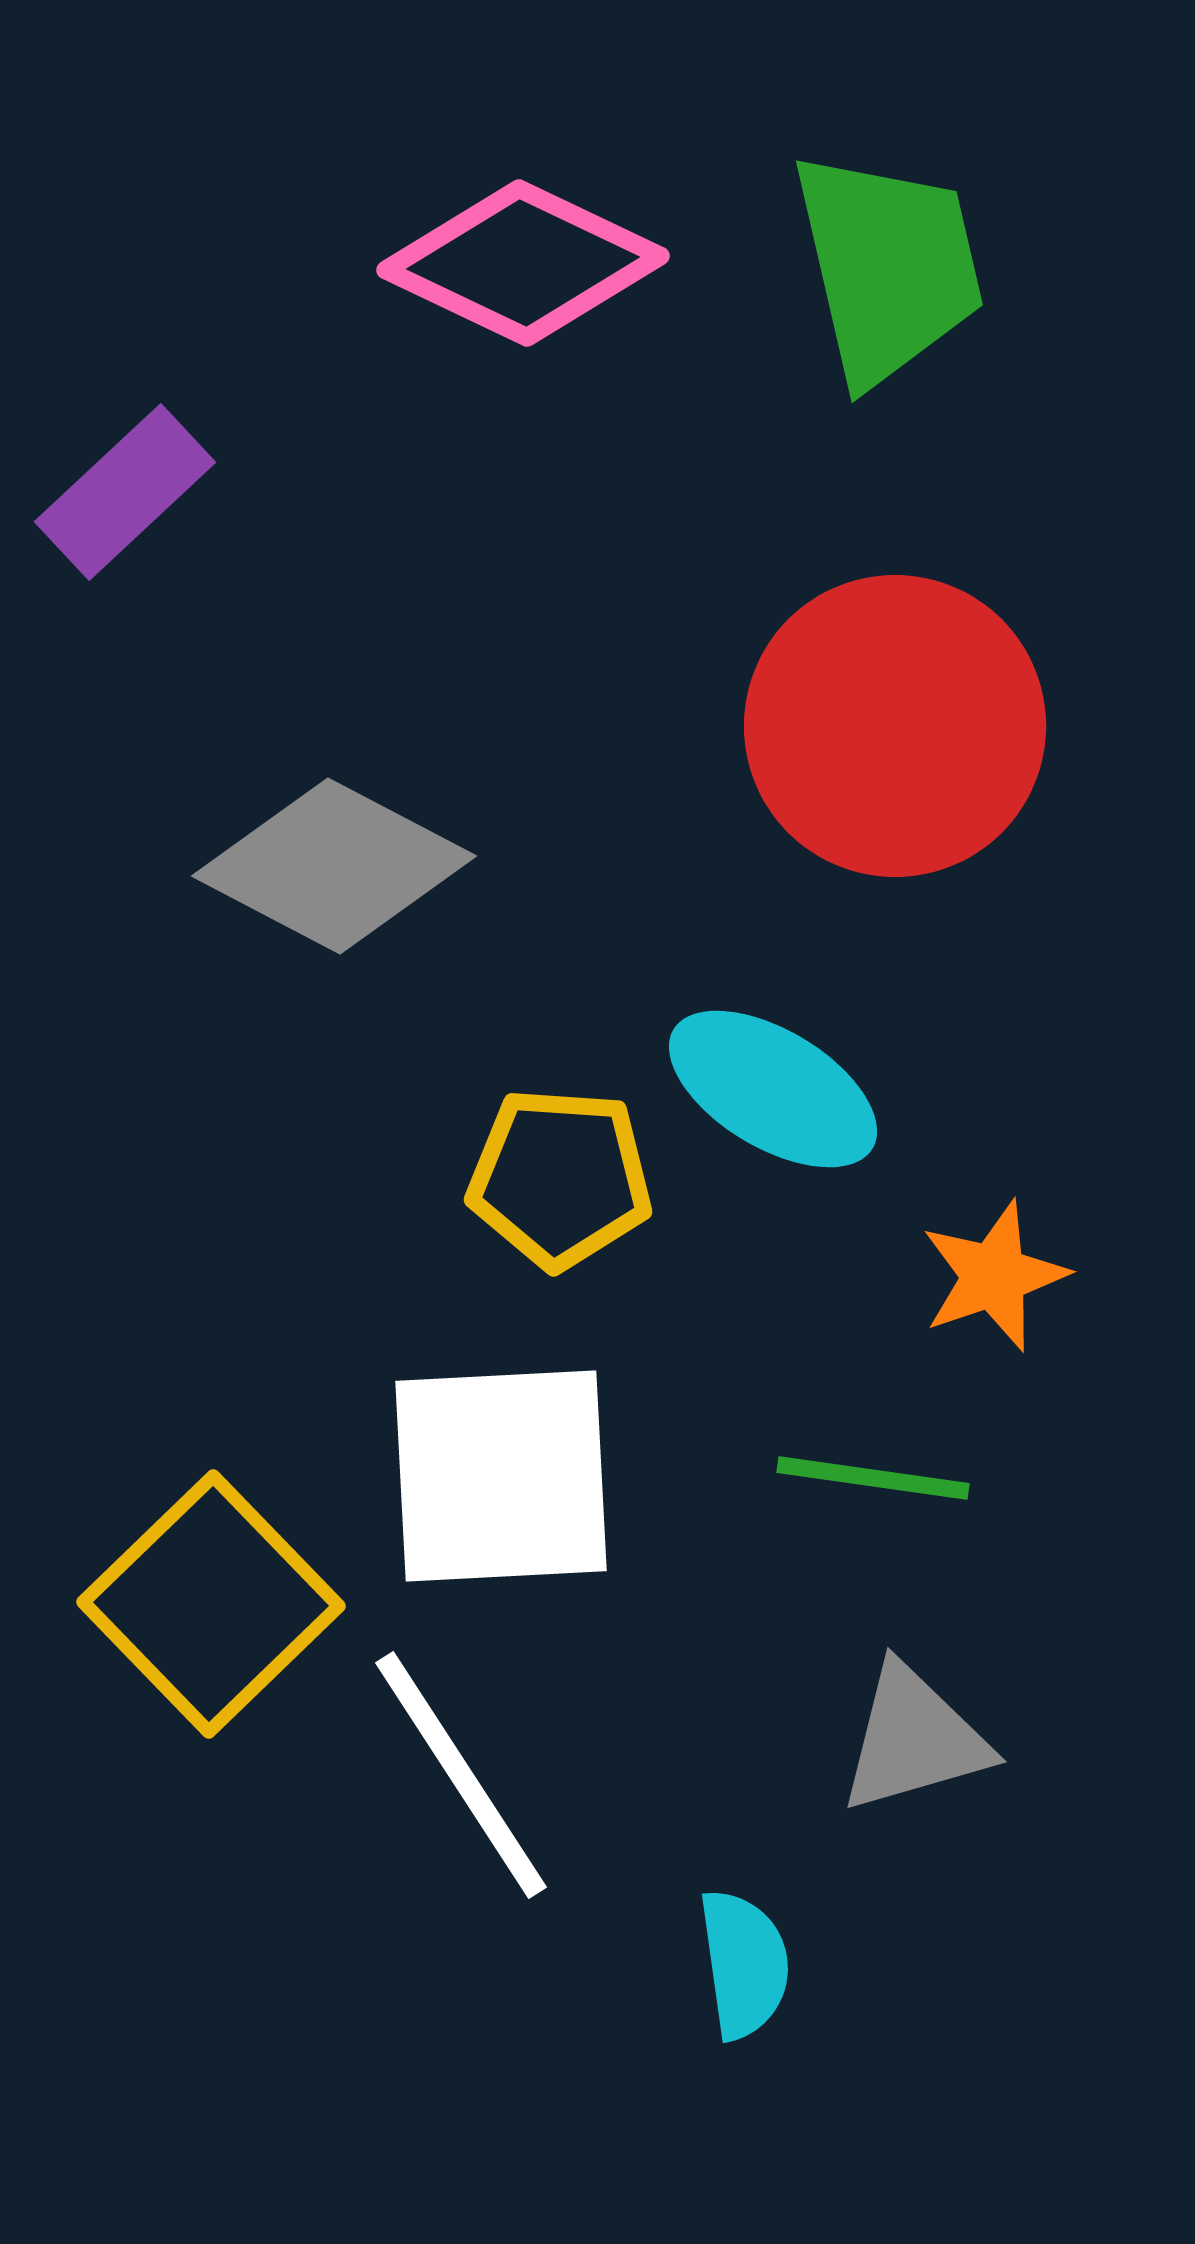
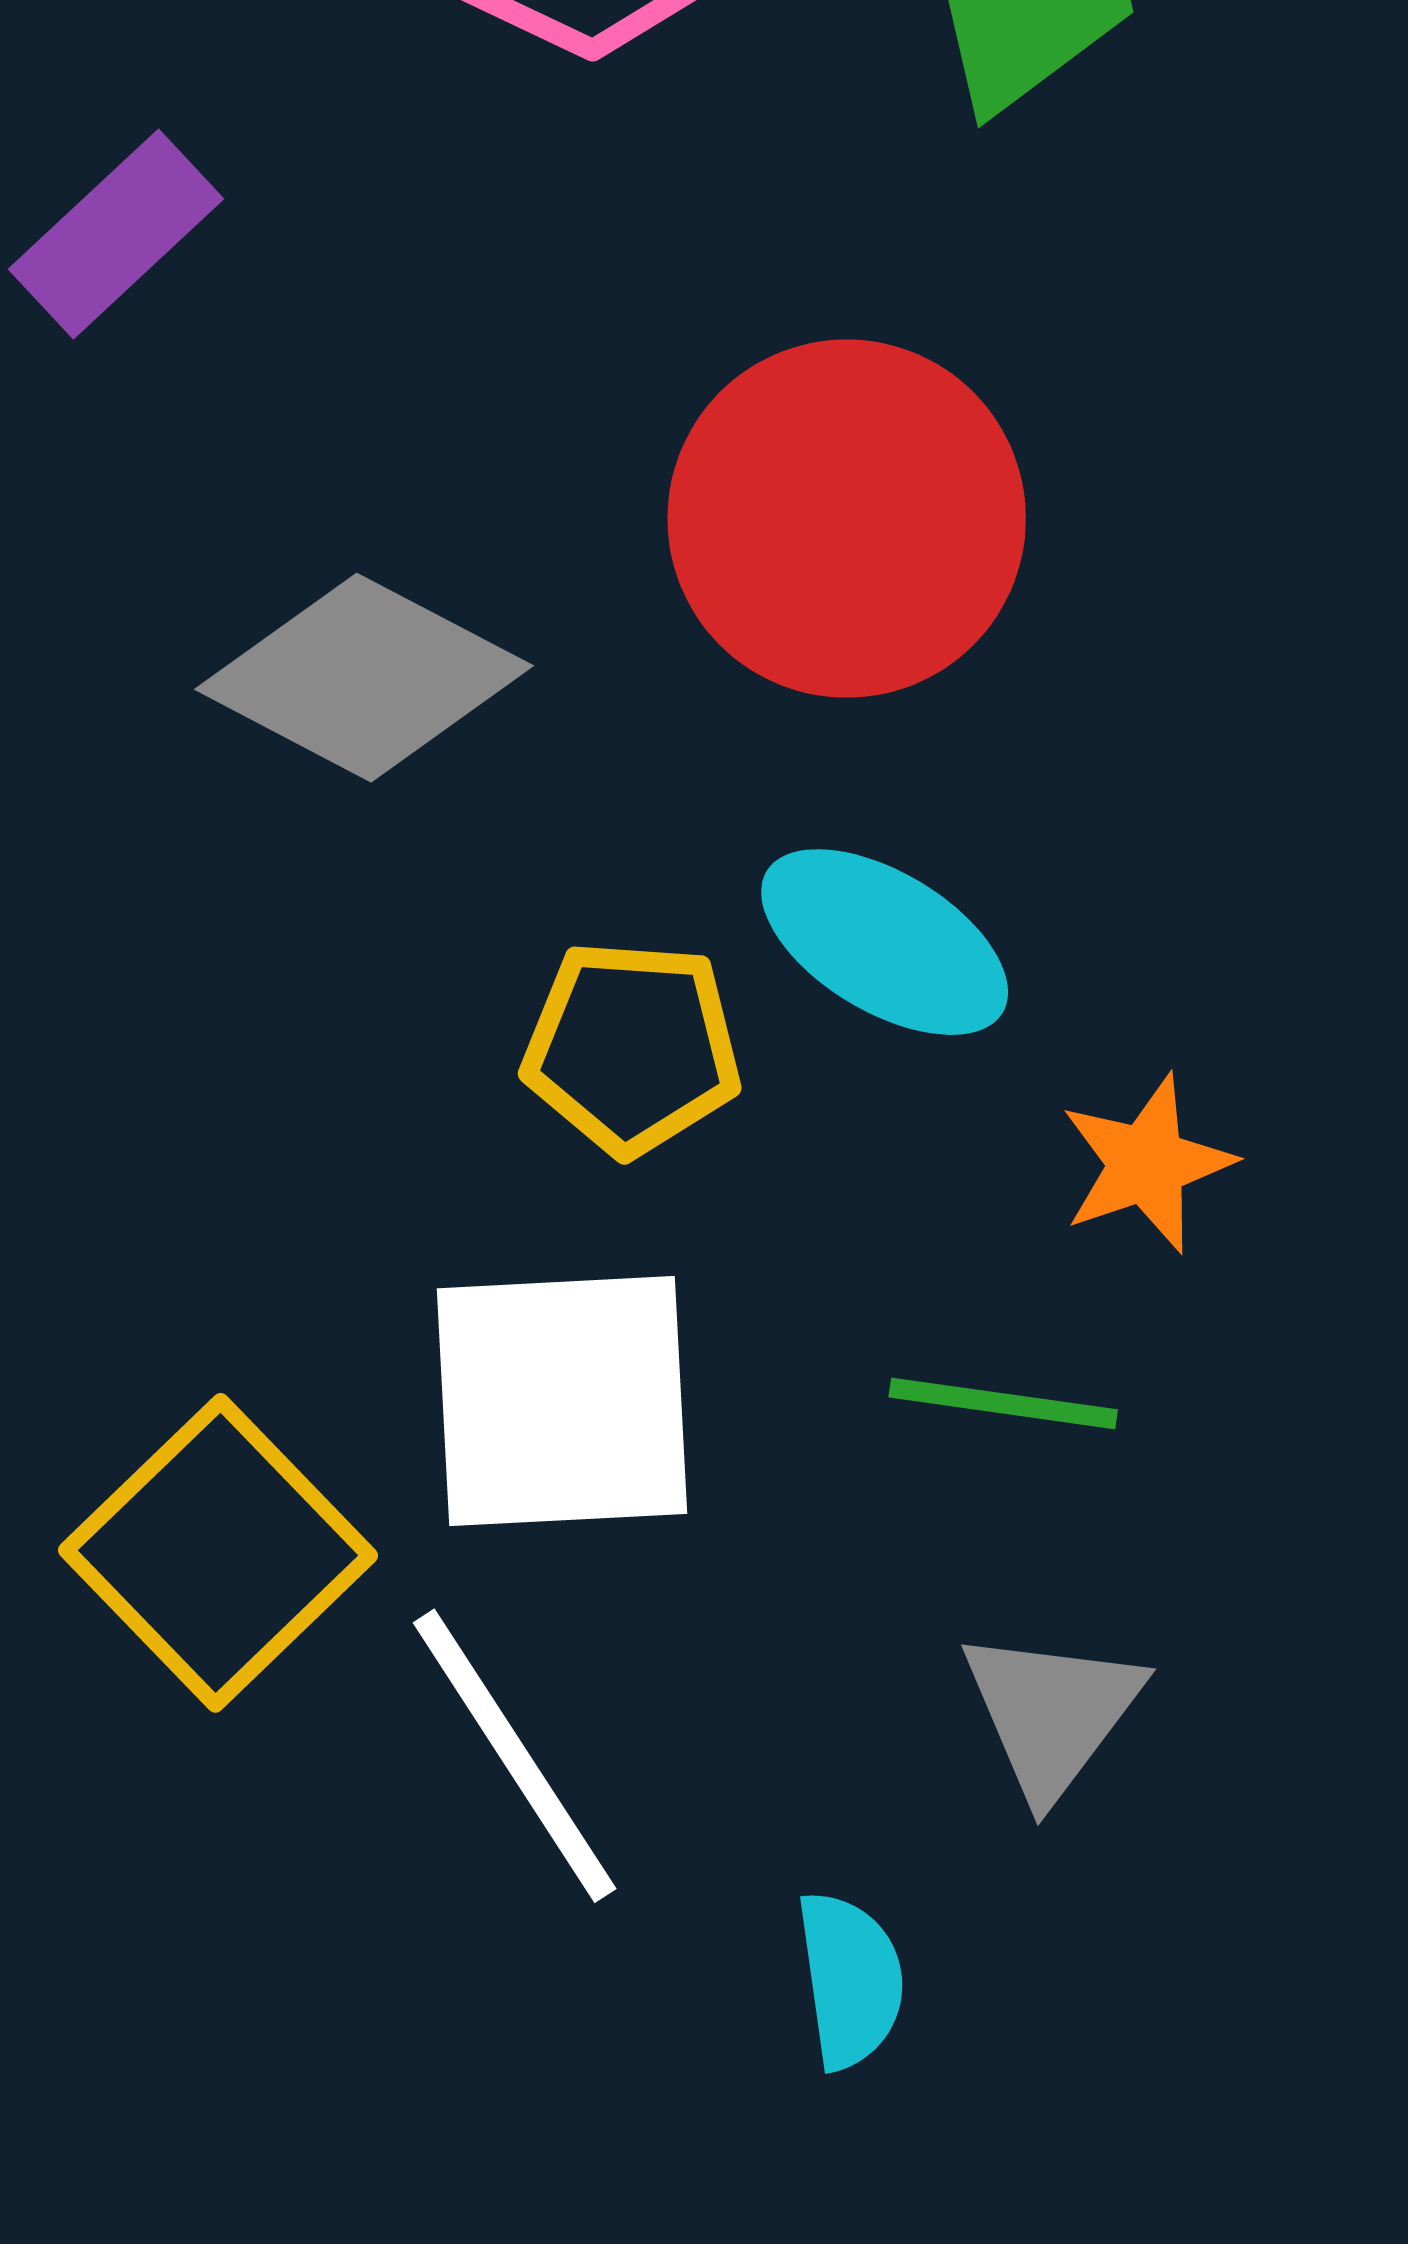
red circle: (895, 726) -> (847, 519), moved
gray triangle: (914, 1739) -> (1052, 1713), turned -37

